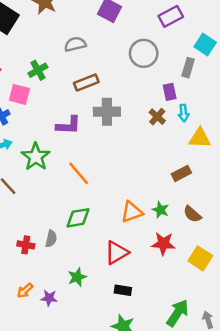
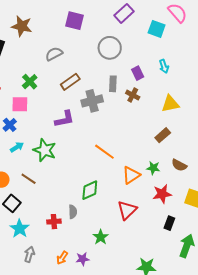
gray rectangle: (188, 68) -> (113, 84), moved
cyan arrow: (184, 113) -> (164, 66), moved
orange line: (79, 173) -> (104, 152), moved
black rectangle: (123, 290) -> (169, 223), moved, turned -64

